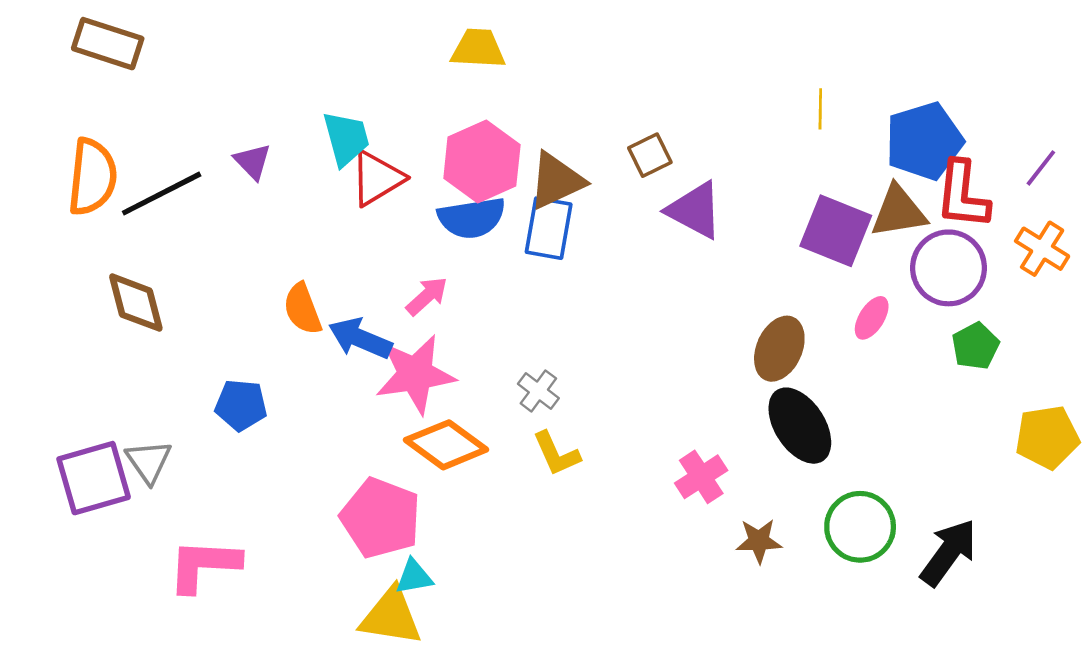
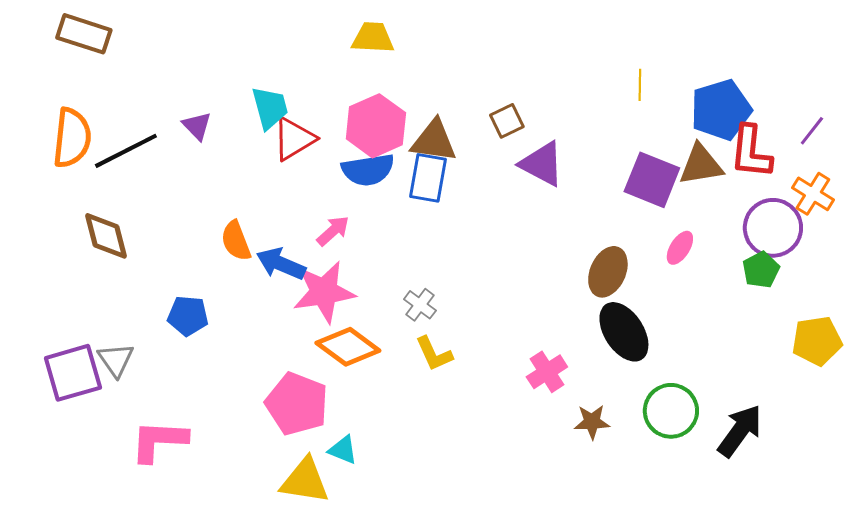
brown triangle: (556, 181) -> (434, 141), turned 33
purple circle: (949, 268) -> (773, 228), moved
cyan triangle: (414, 577) -> (343, 450), moved, turned 32

